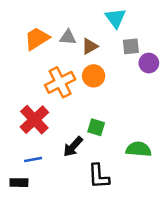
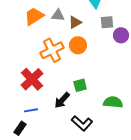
green square: (96, 127) -> (80, 85), turned -32
black L-shape: (99, 176) -> (82, 123), turned -45
black rectangle: (19, 183) -> (20, 128), turned -56

